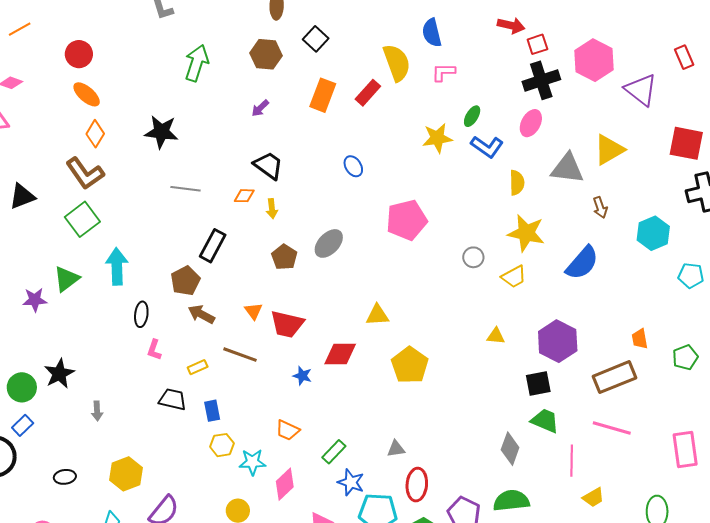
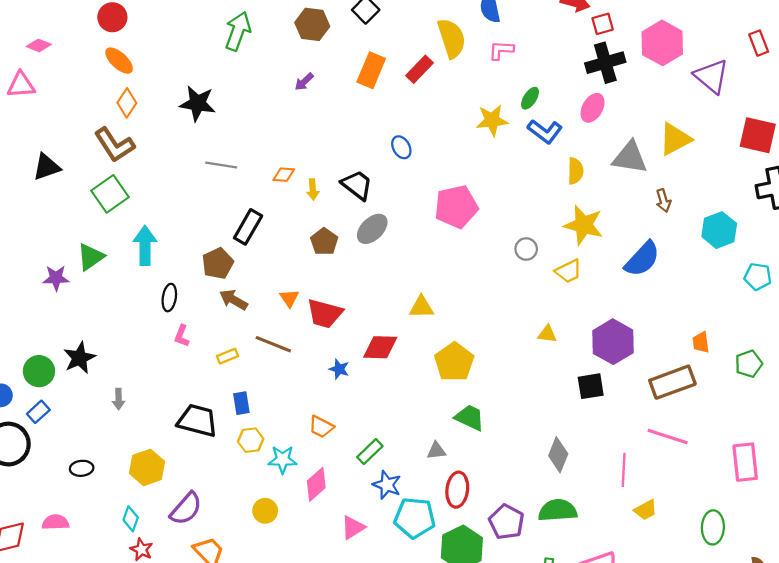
black trapezoid: (268, 165) -> (357, 185), moved
black trapezoid: (172, 399) -> (197, 420), moved, size x1.4
green trapezoid: (545, 421) -> (470, 418), moved

